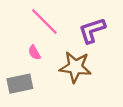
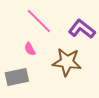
purple L-shape: (92, 30) -> (82, 29), turned 56

